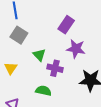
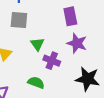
purple rectangle: (66, 25) -> (70, 16), turned -54
gray square: (19, 35) -> (19, 20), turned -36

